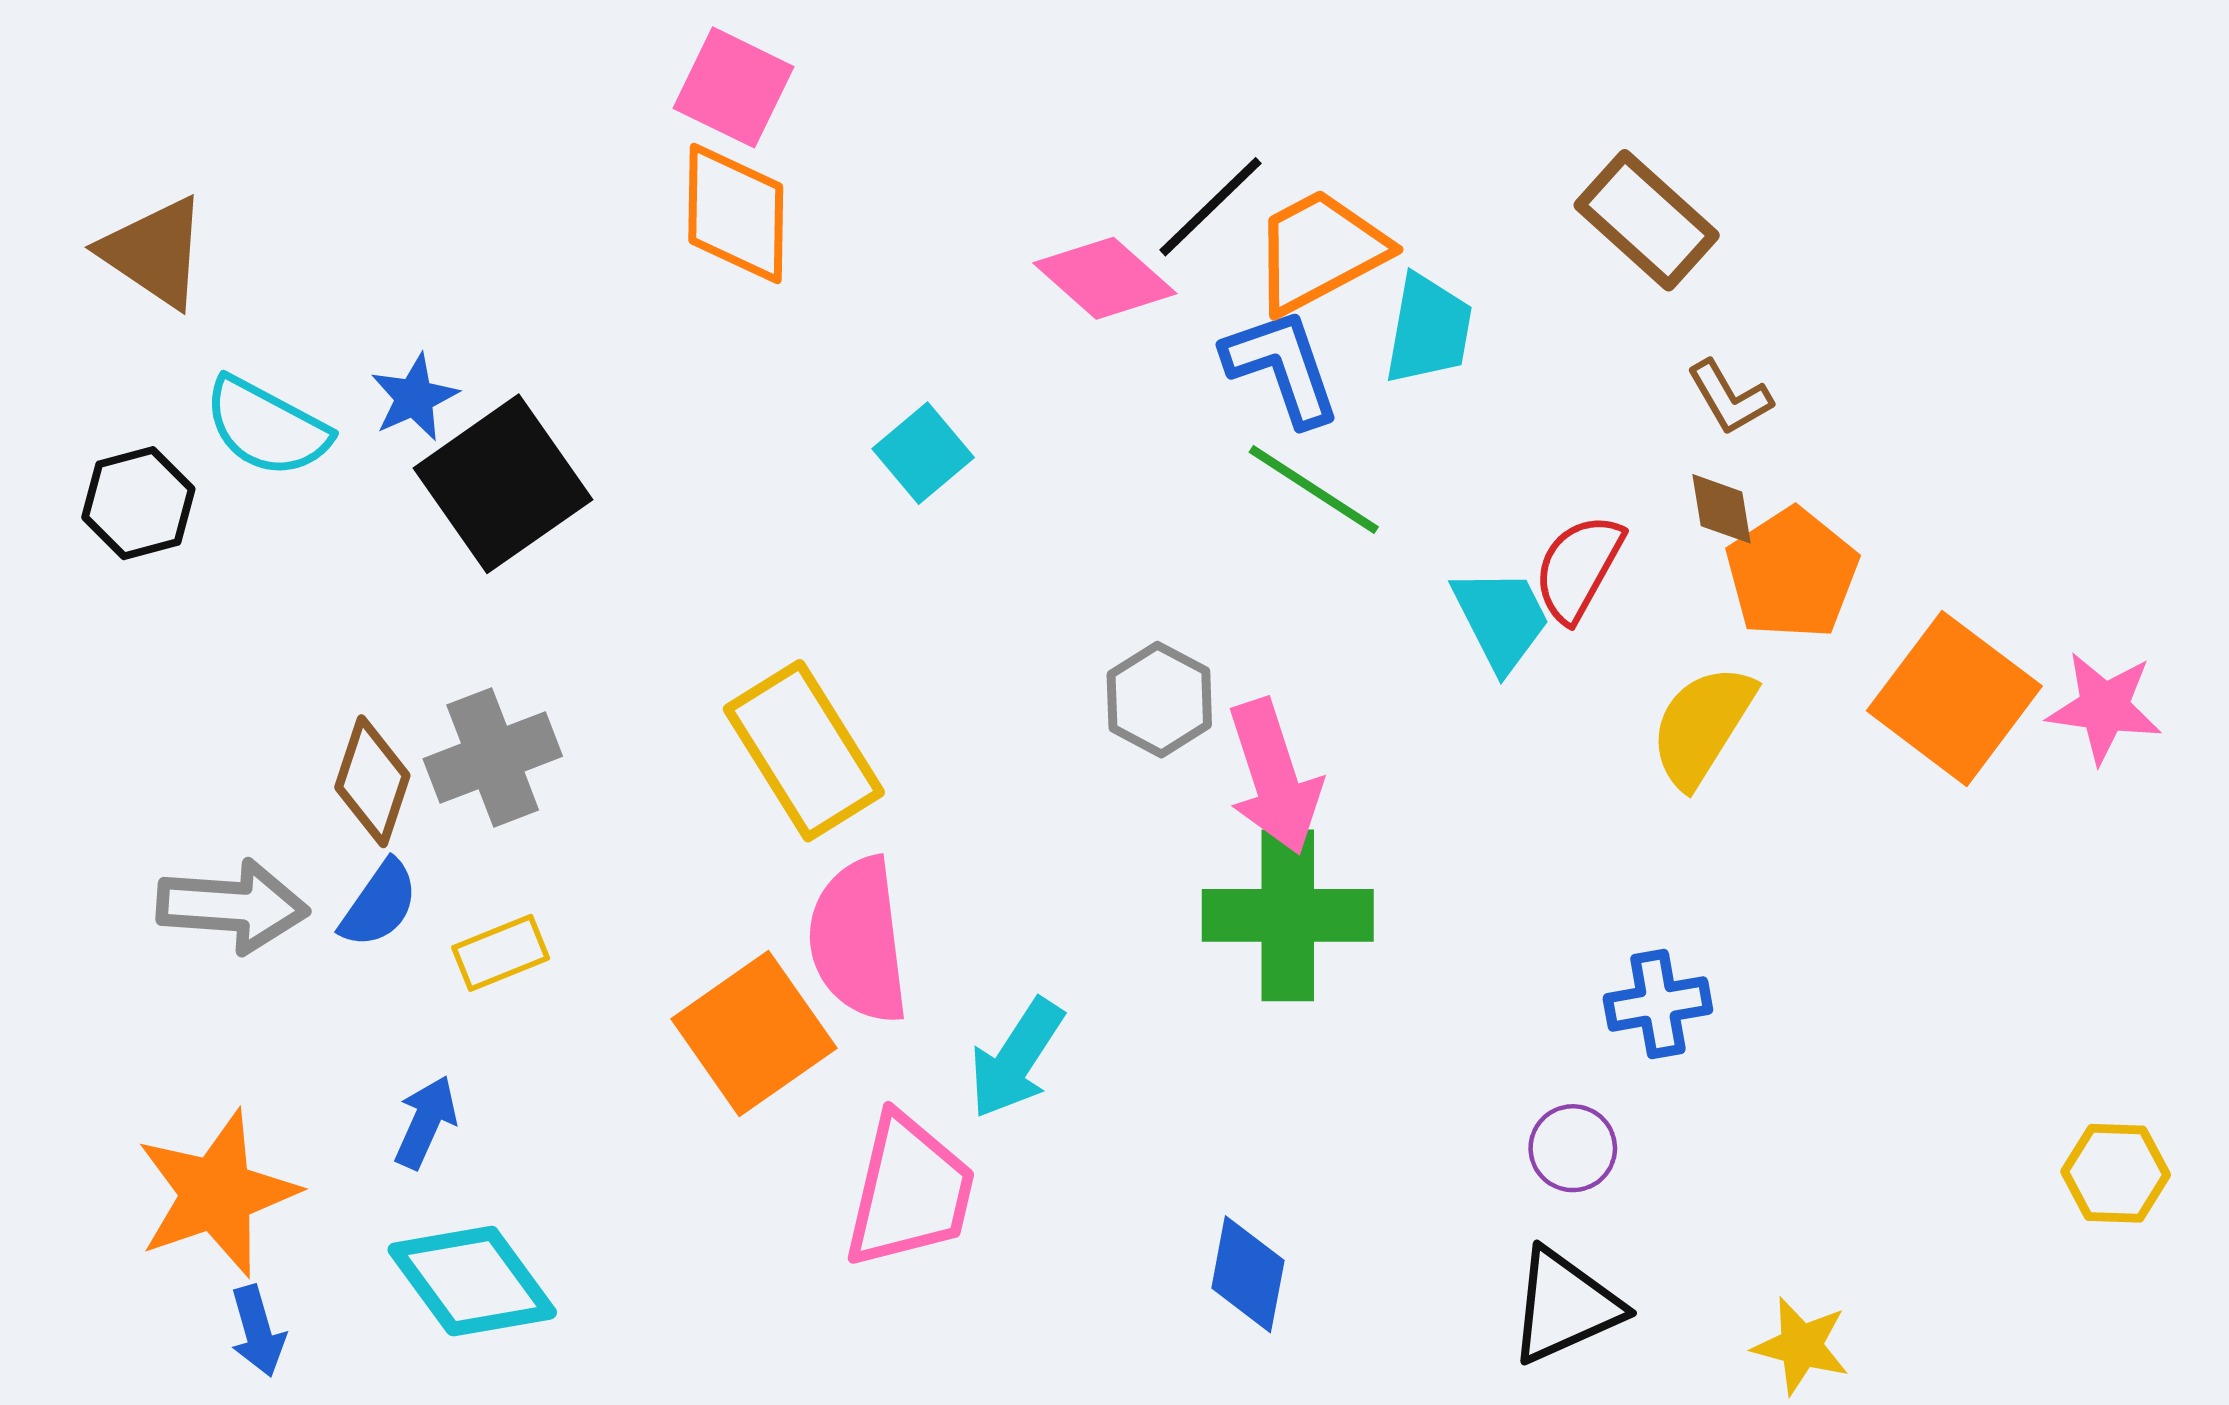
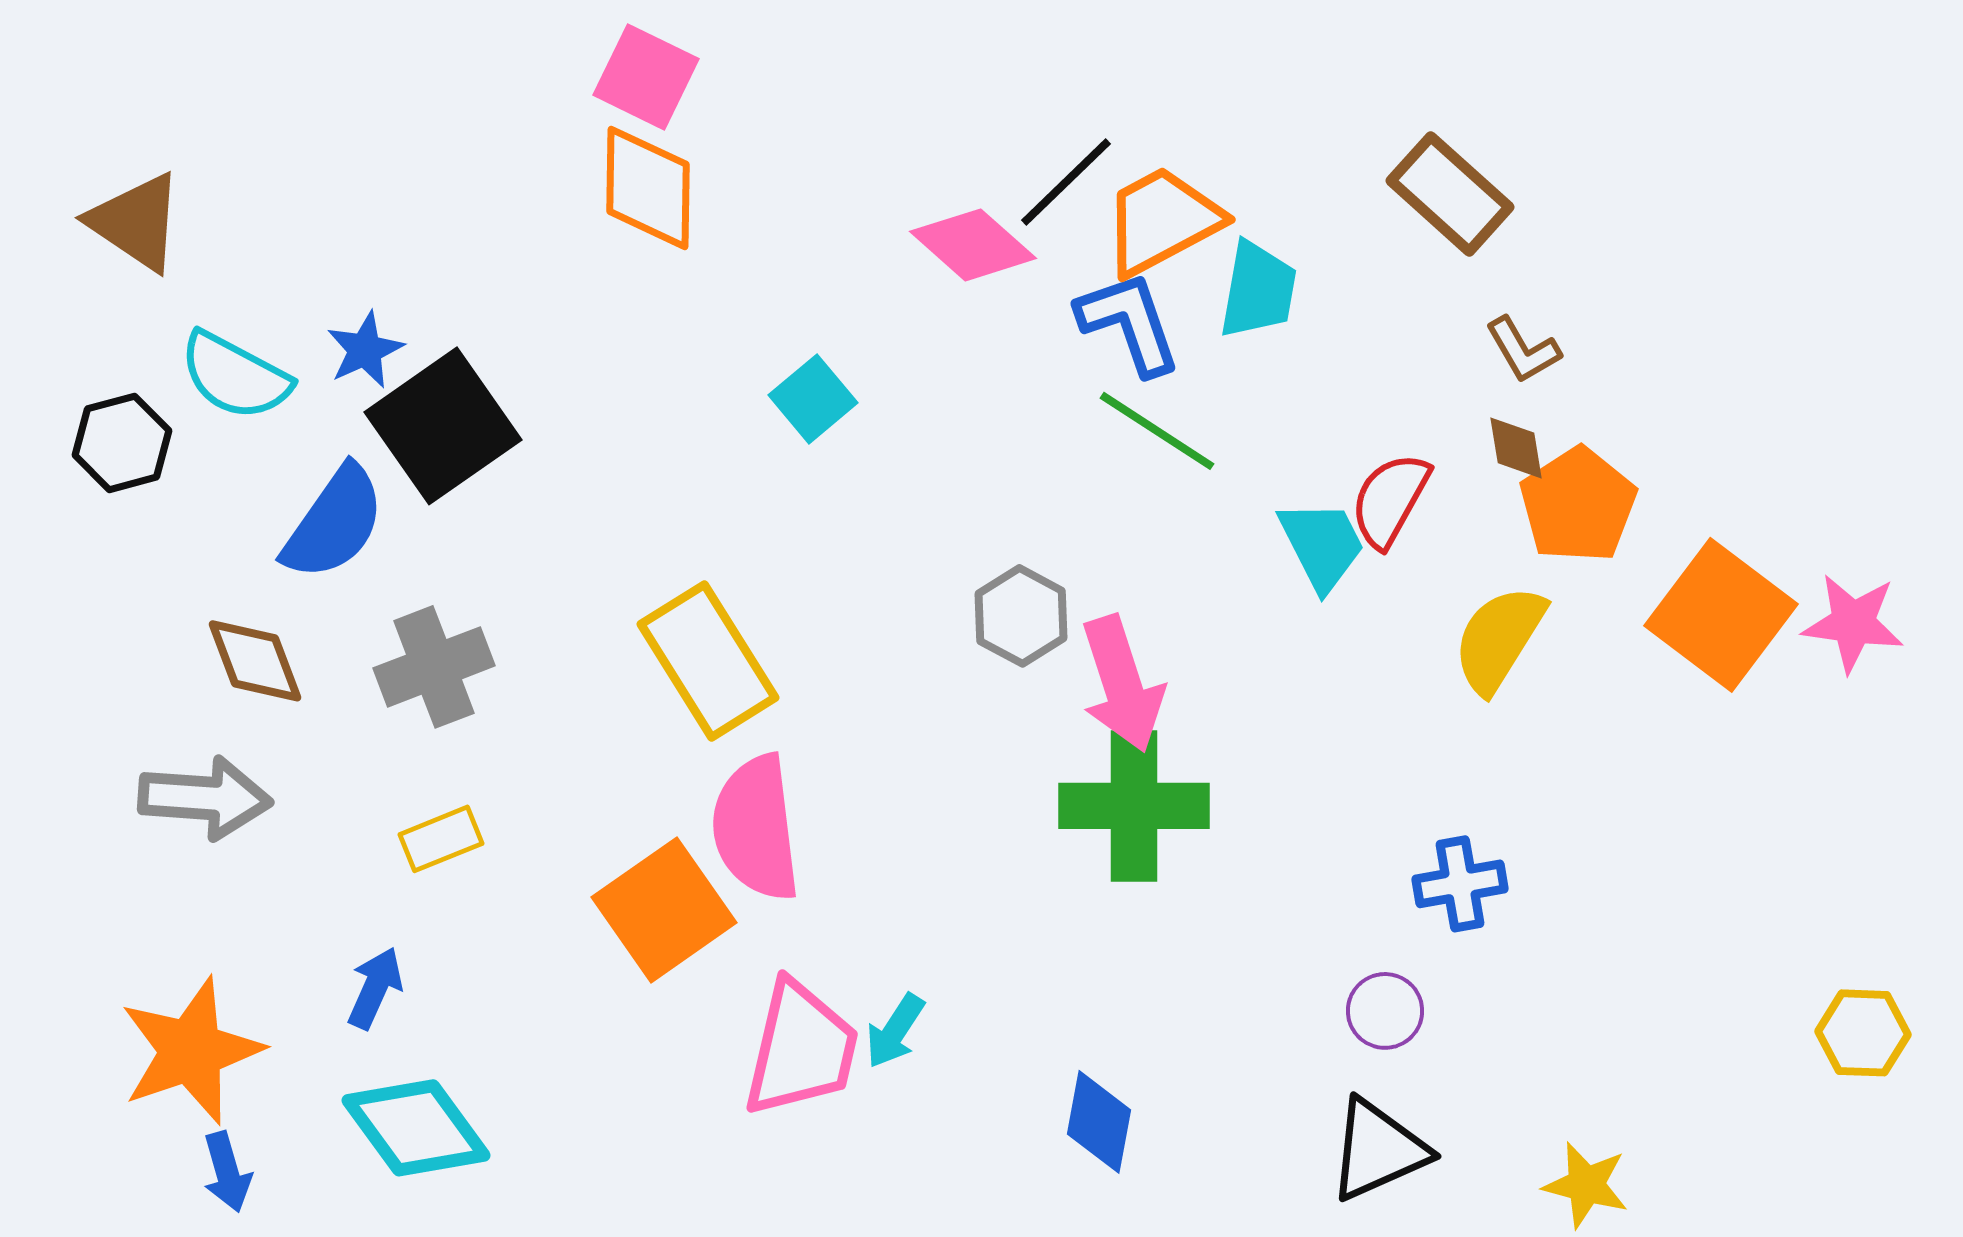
brown diamond: (372, 781) -> (255, 661), moved, turned -39
blue semicircle: (379, 904) -> (334, 523), moved, size x1.5
cyan arrow: (1016, 1058) -> (895, 1031), moved, size x0.7

